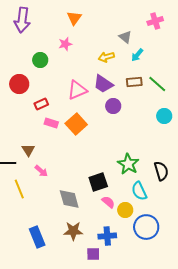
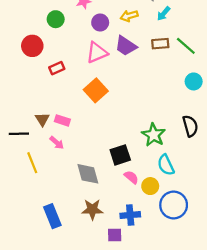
purple circle: (113, 106) -> (100, 22), moved
pink rectangle: (51, 123) -> (62, 120), moved
black semicircle: (161, 171) -> (190, 126), moved

